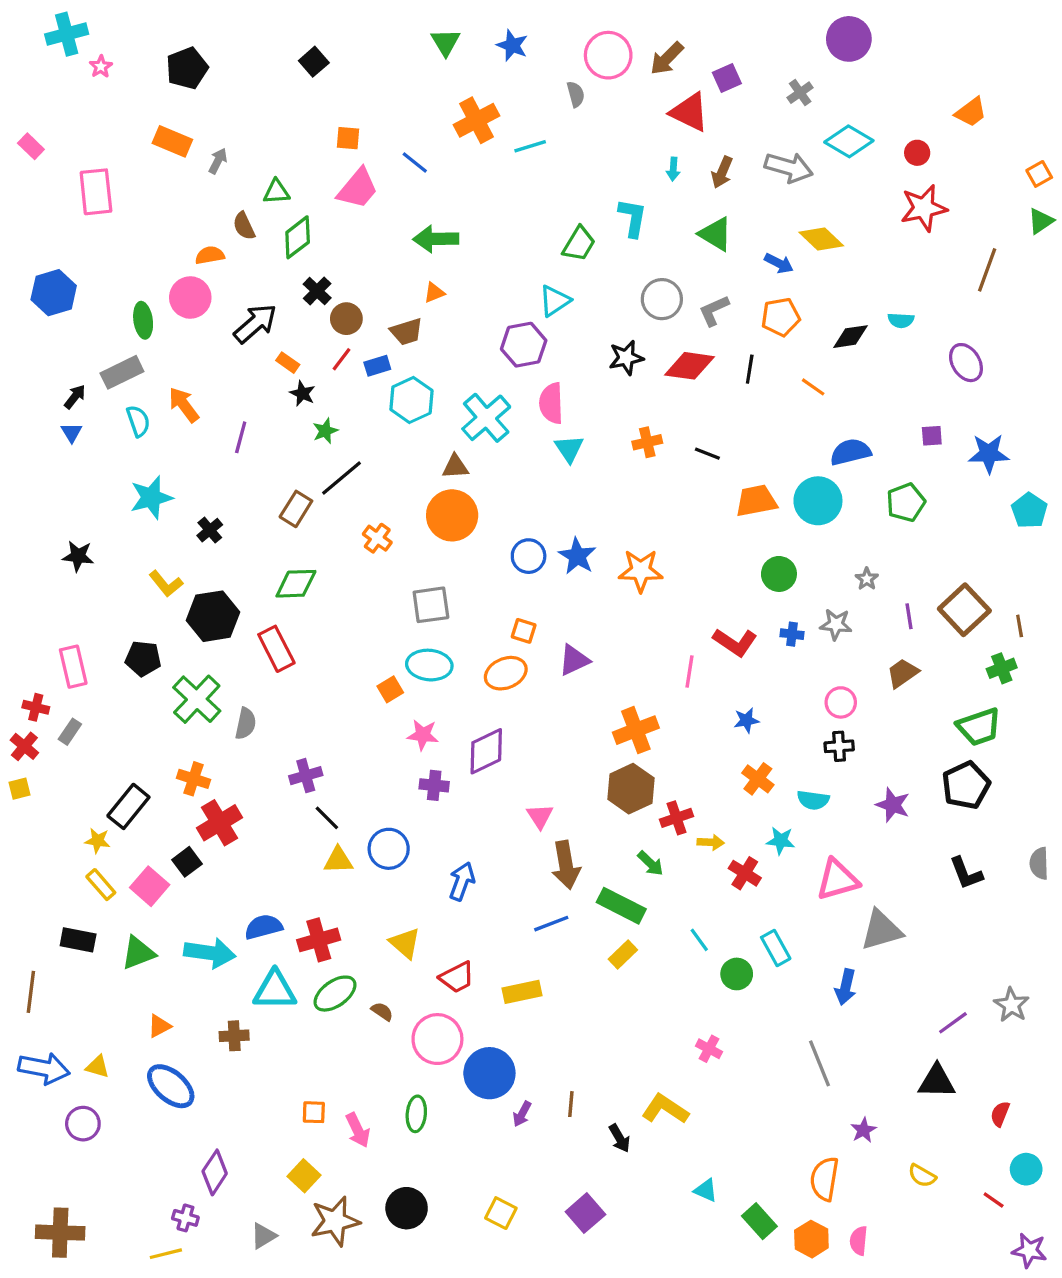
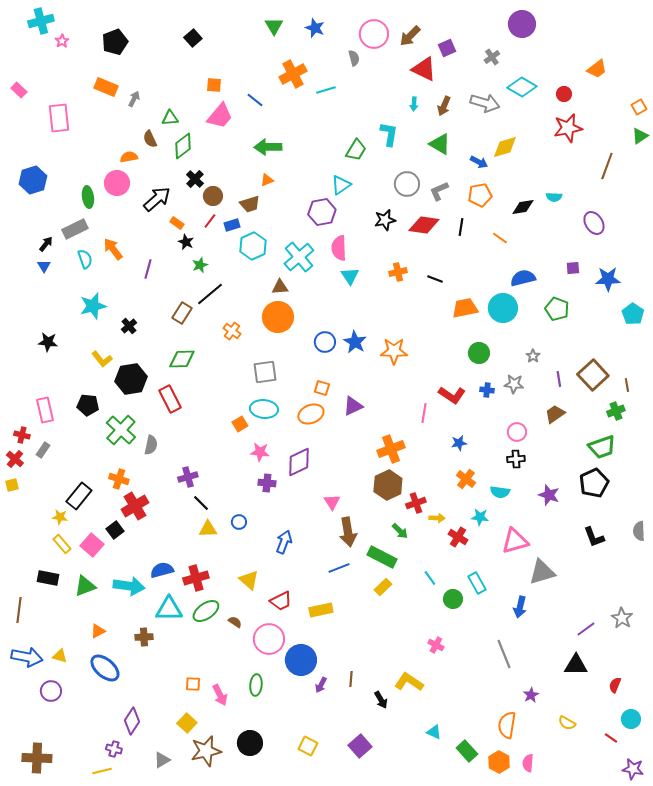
yellow diamond: (821, 239) -> (505, 147), turned -60
green pentagon: (906, 502) -> (557, 309), turned -30
blue circle: (389, 849) -> (239, 522), size x0.6

